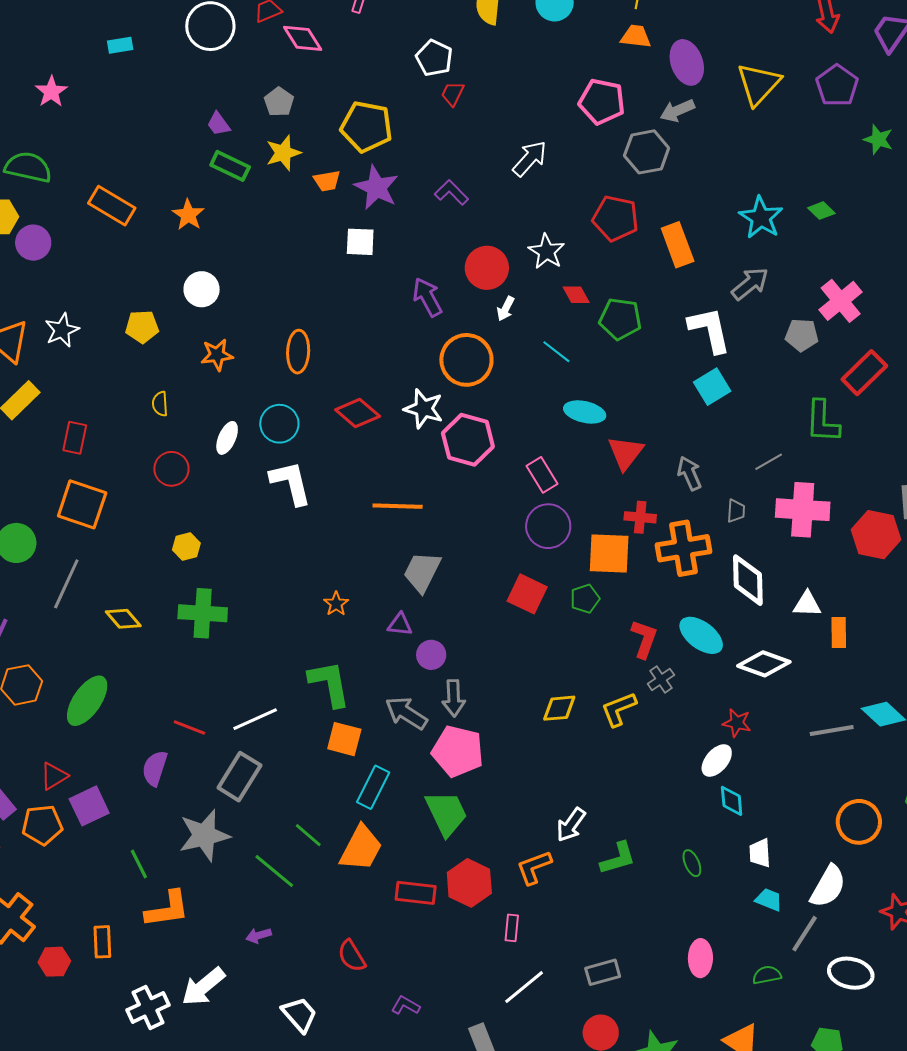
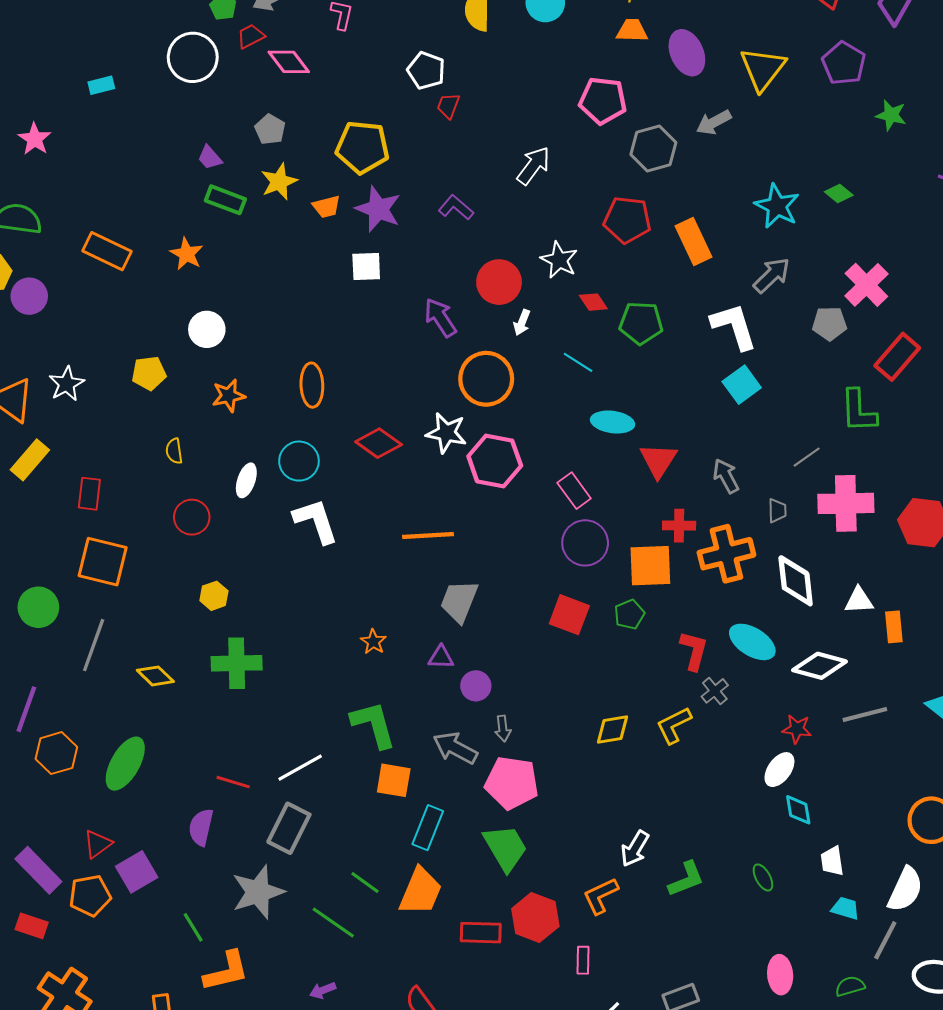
gray arrow: (677, 111) -> (714, 122), moved
gray arrow: (454, 698) -> (503, 729), size x0.7
gray line: (832, 730) -> (865, 715), moved

